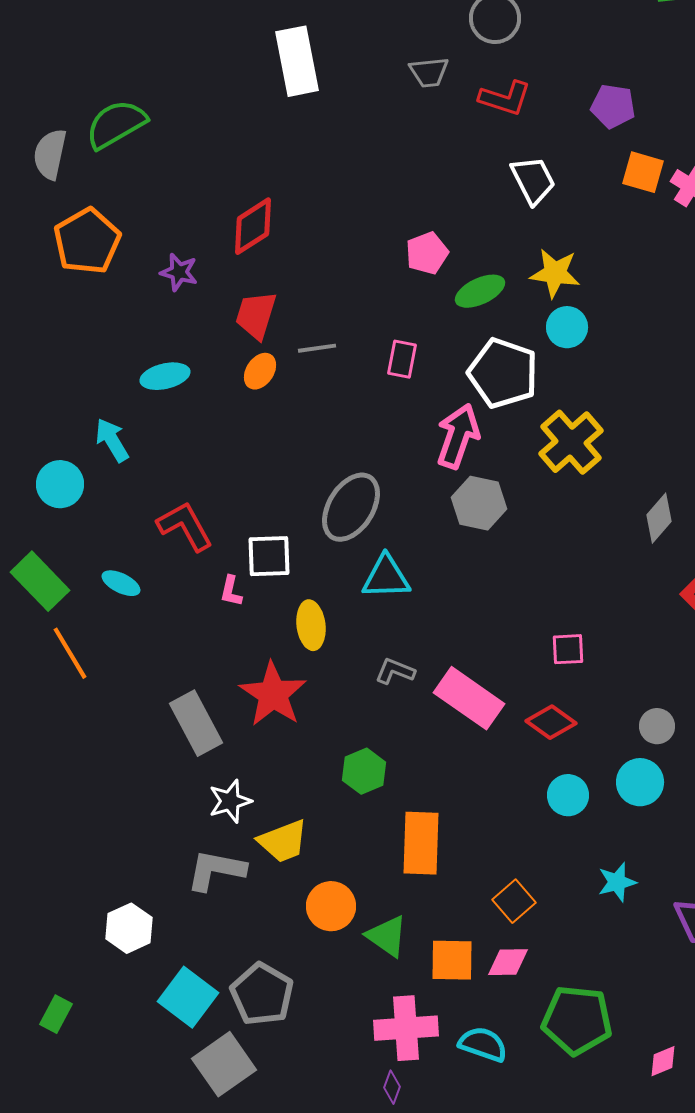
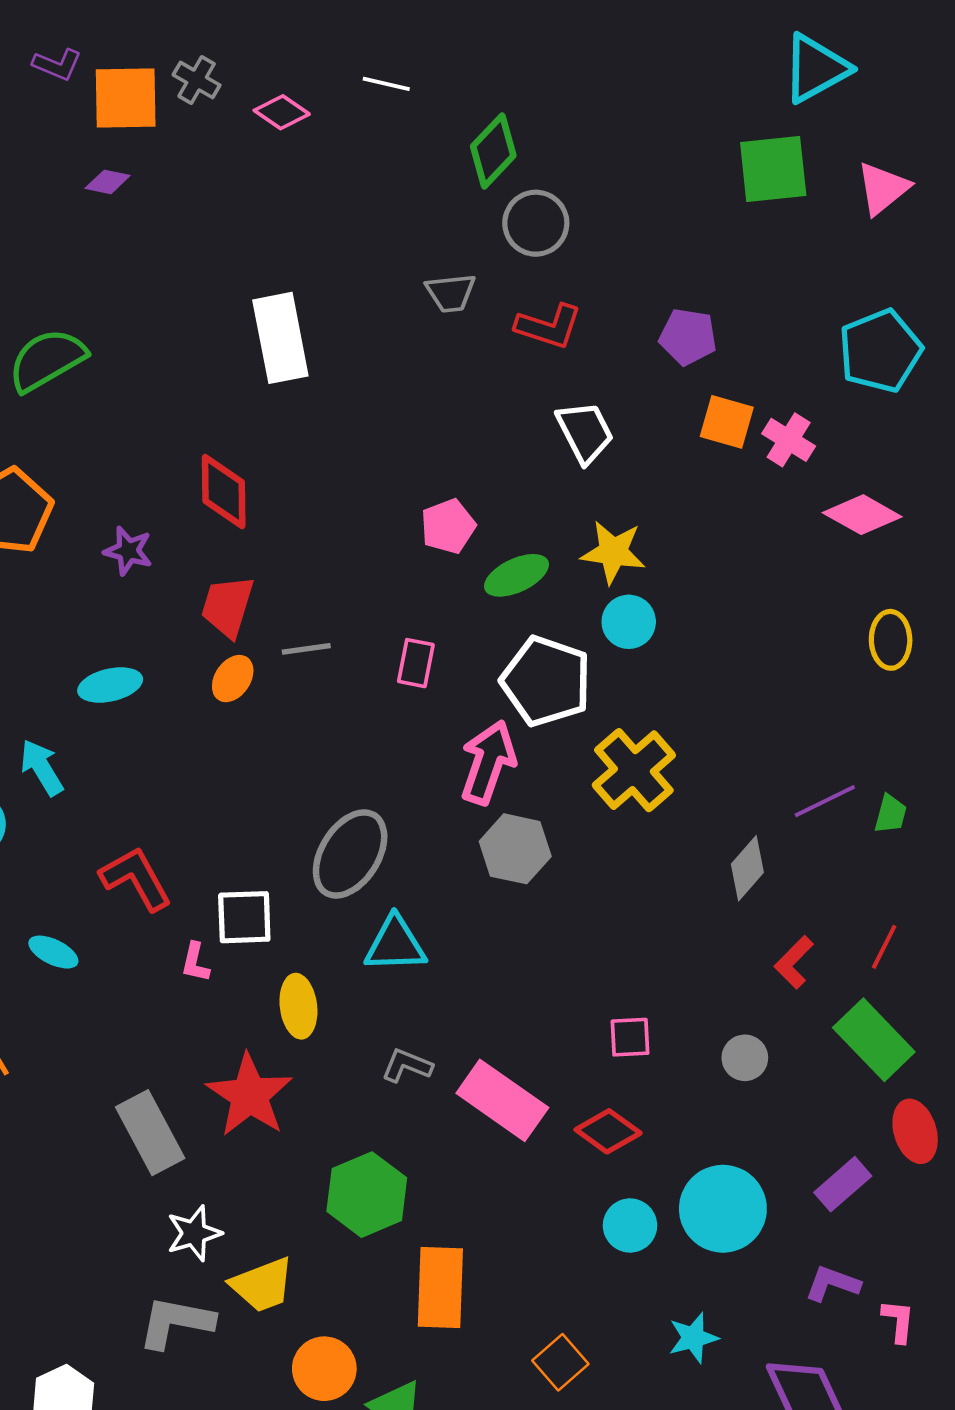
white rectangle: (297, 61) -> (280, 338), moved
red diamond: (253, 226) -> (224, 491), turned -58
gray circle: (657, 726) -> (745, 1058), moved
green hexagon: (364, 771) -> (367, 1195), size x1.4
cyan circle: (640, 782) -> (723, 1209), size x1.4

